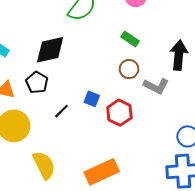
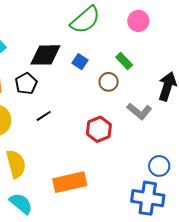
brown circle: (129, 69) -> (109, 82), moved
blue square: (92, 99) -> (80, 62), moved

